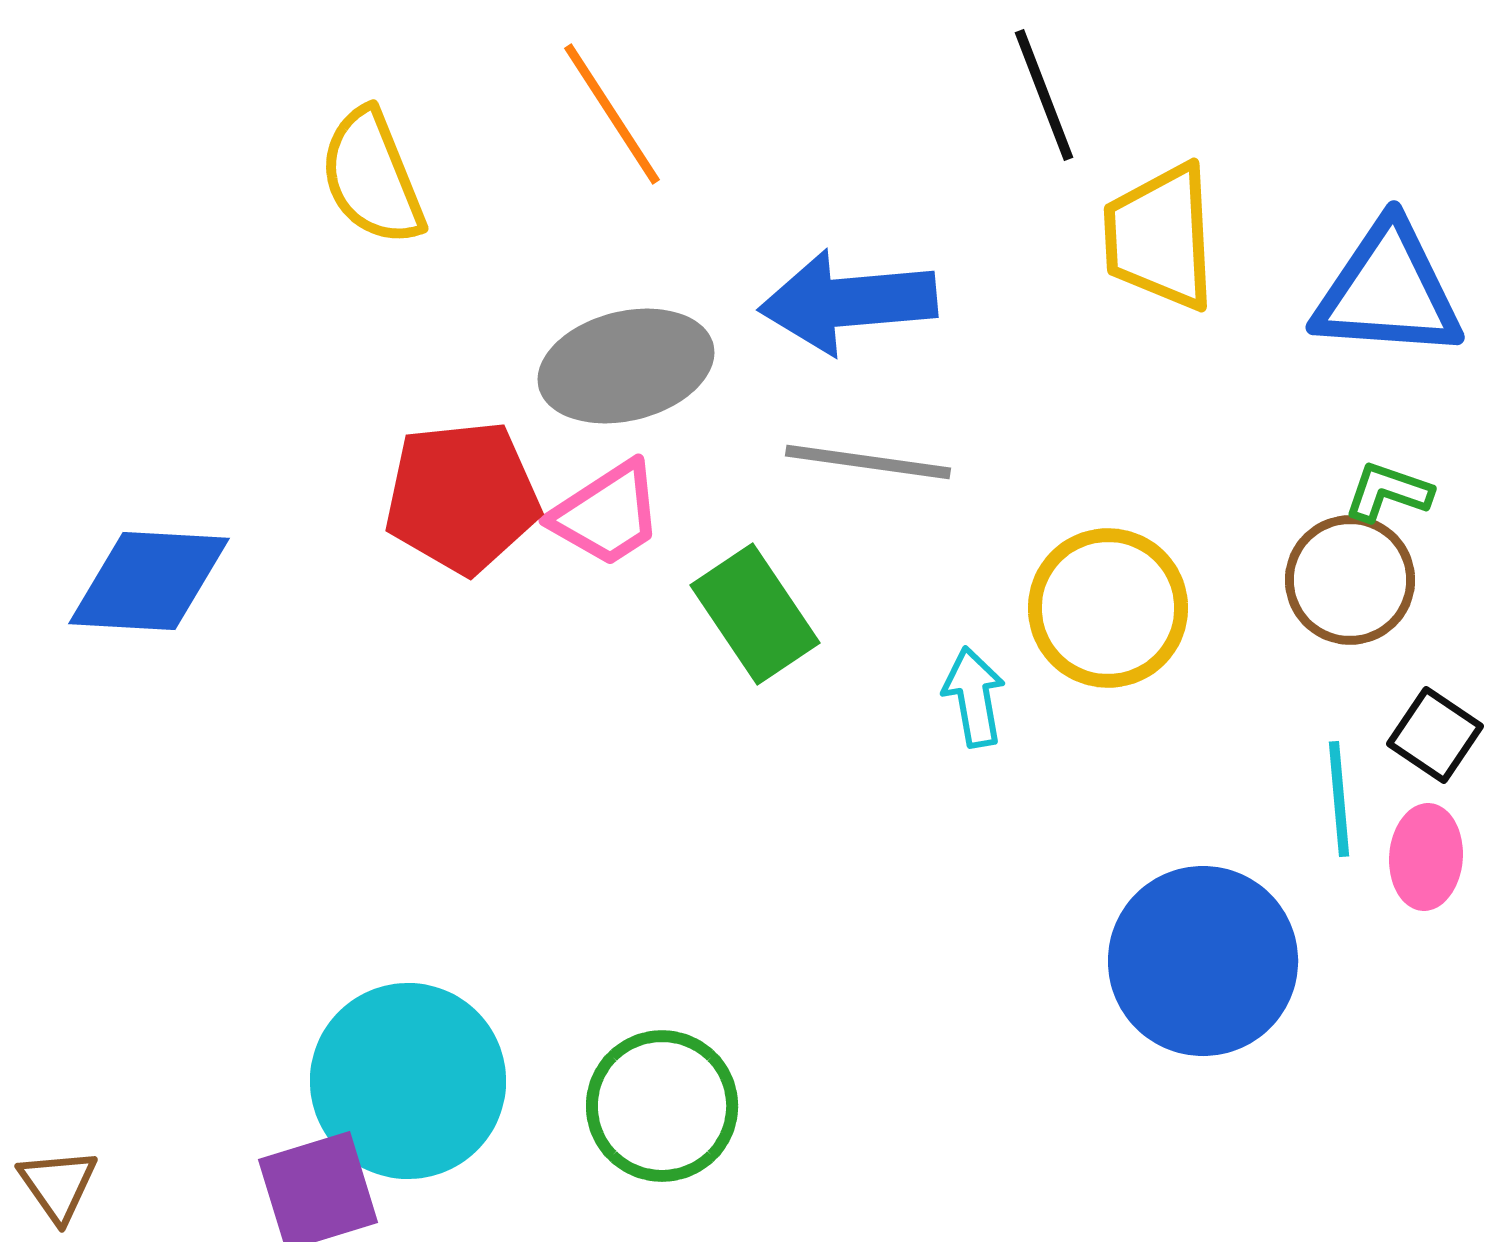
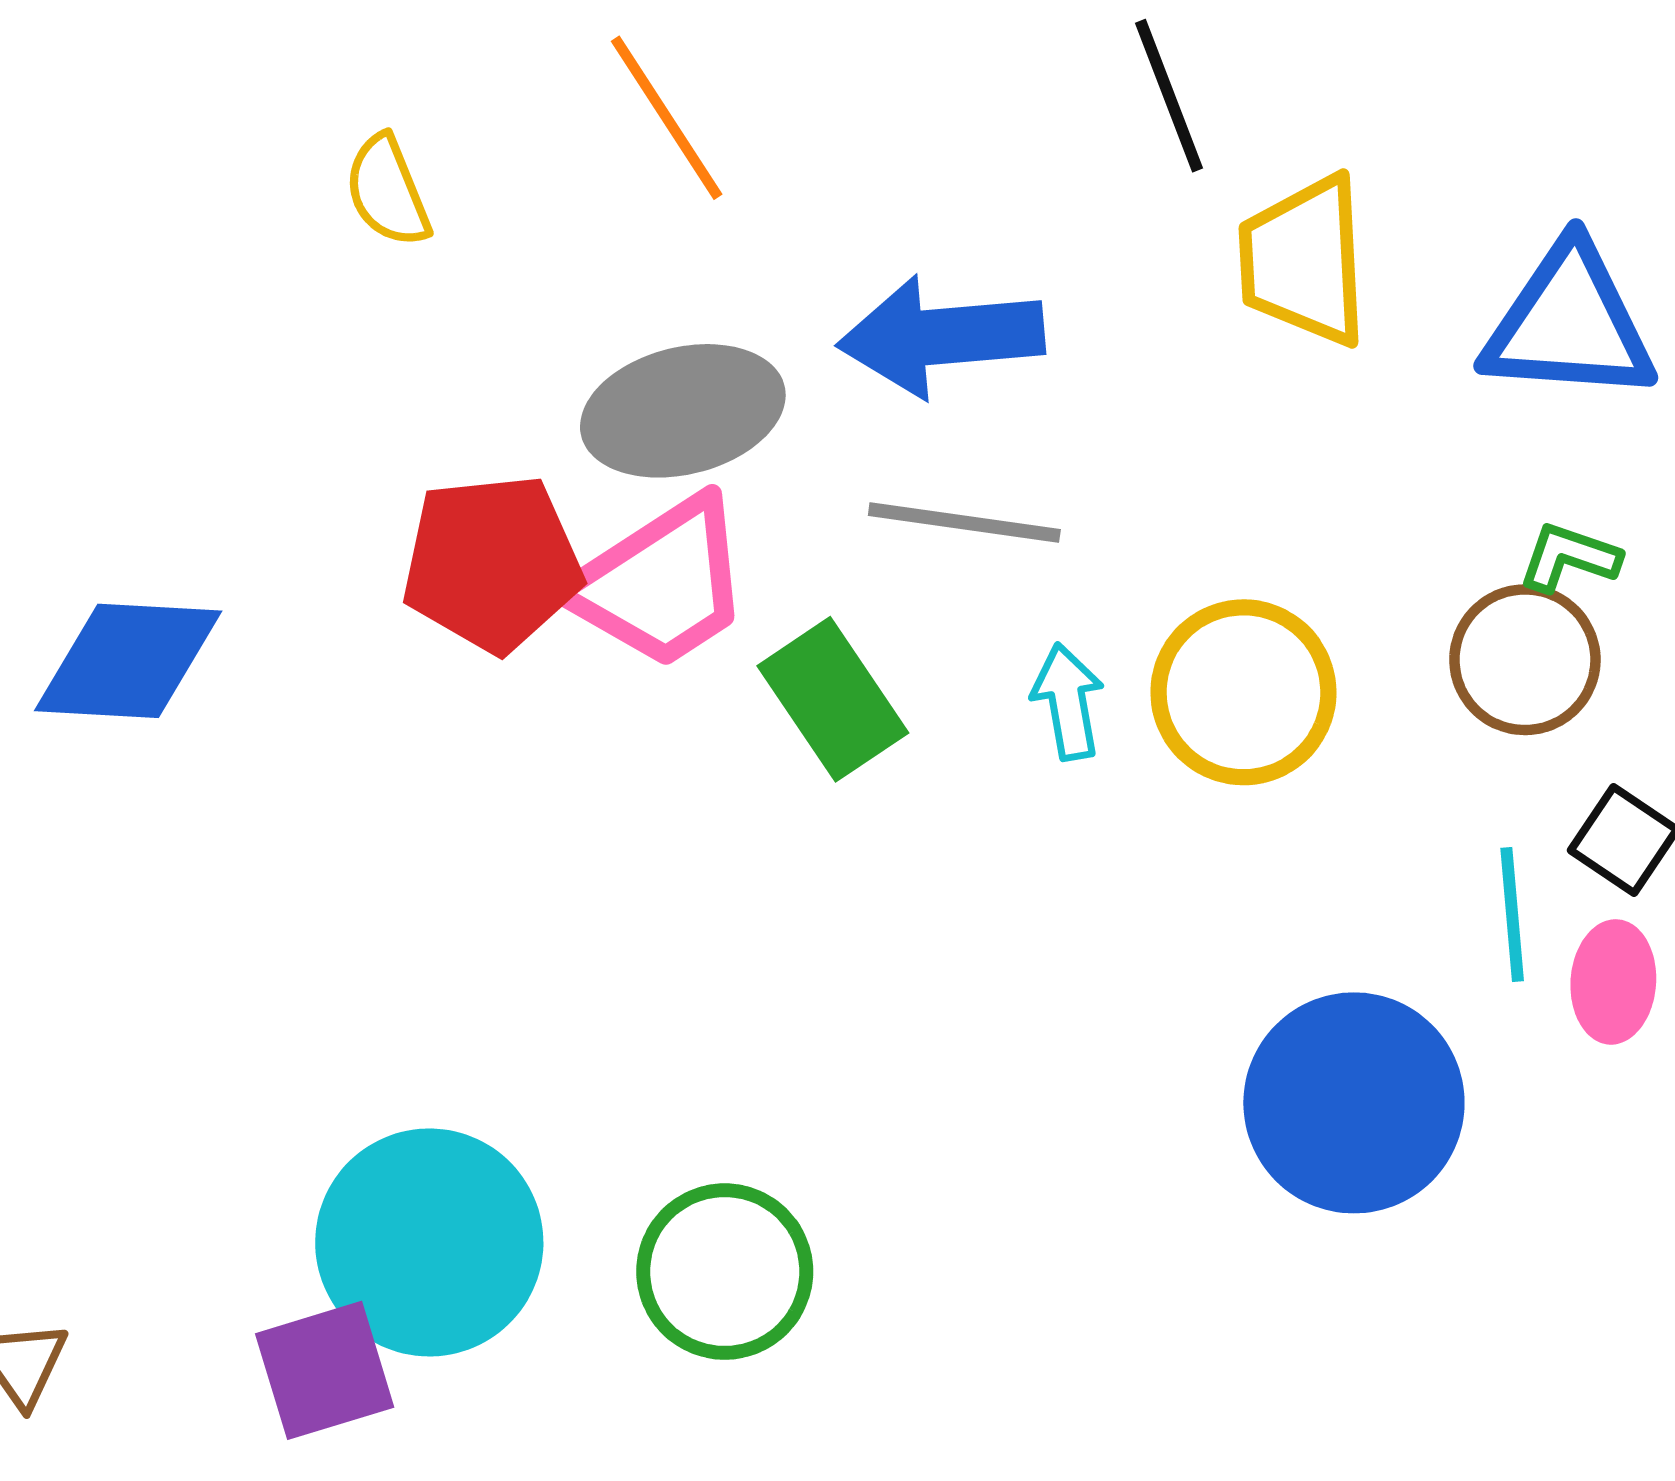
yellow semicircle: (372, 177) -> (387, 191), size x0.7
pink trapezoid: (607, 514) -> (661, 583), size x1.4
cyan arrow: (974, 697) -> (1068, 702), moved

